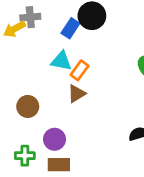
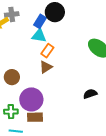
cyan triangle: (61, 61) -> (39, 36), moved
purple circle: (55, 139) -> (31, 99), size x1.5

